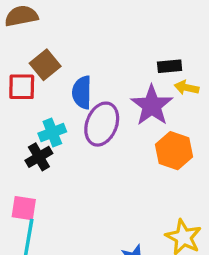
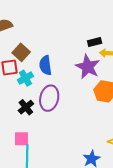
purple ellipse: (102, 124) -> (49, 98), moved
cyan cross: (52, 133) -> (25, 78), moved

